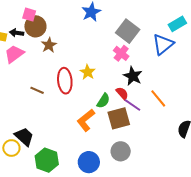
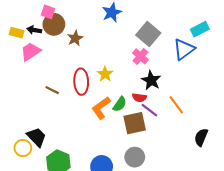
brown star: (49, 45) -> (75, 38), moved
red semicircle: (122, 93) -> (139, 98), turned 136
orange L-shape: (86, 120) -> (101, 108), moved

